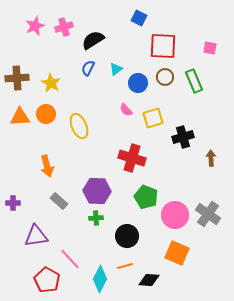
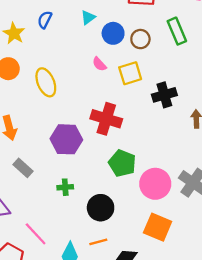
blue semicircle: (88, 68) -> (45, 20), moved
brown circle: (165, 77) -> (140, 39), moved
purple hexagon: (97, 191) -> (66, 139), moved

